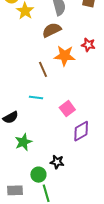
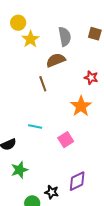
orange star: (65, 56) -> (81, 106), moved, turned 30
brown line: (43, 69) -> (43, 84), moved
purple diamond: (81, 131) -> (77, 181), moved

